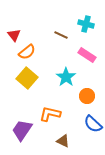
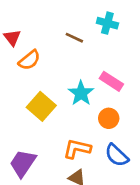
pink rectangle: (87, 55) -> (111, 81), moved
yellow square: (27, 78) -> (41, 106), moved
orange L-shape: (50, 114) -> (77, 149), moved

